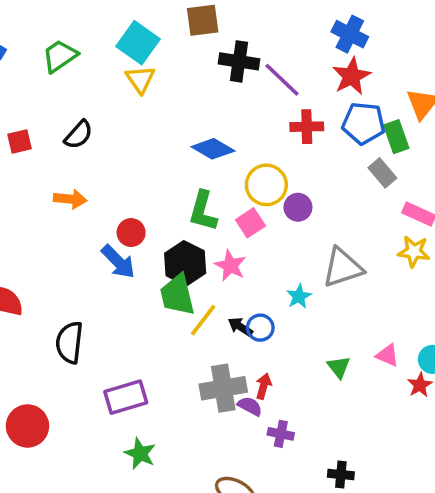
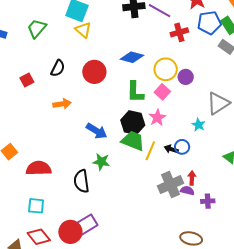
red circle: (131, 233) -> (94, 72), moved, size x1.5
pink star: (230, 266) -> (157, 118), turned 30
green trapezoid: (177, 295) -> (133, 141), turned 140
purple rectangle: (126, 397) -> (86, 225), moved
green star: (140, 454) -> (101, 162), moved

